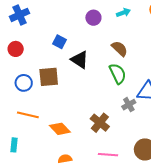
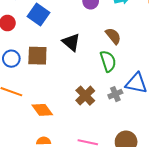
blue square: (60, 42) -> (38, 14), moved, size x1.5
brown cross: (100, 123) -> (85, 96), moved

